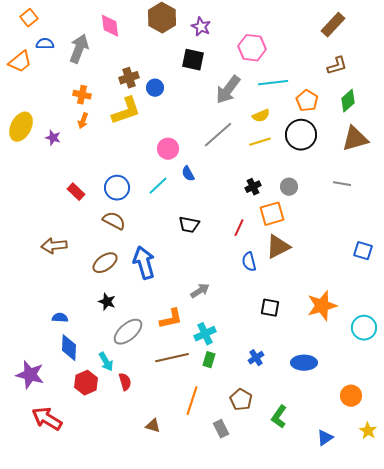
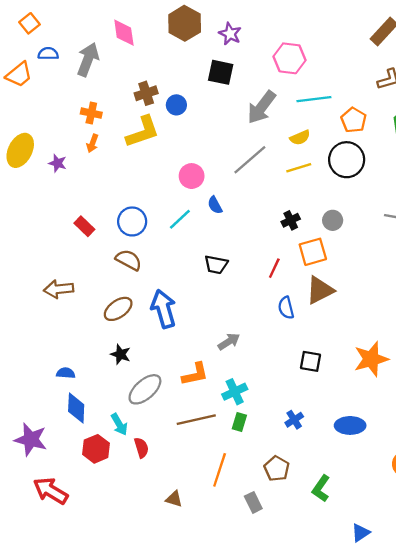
blue triangle: (325, 438) -> (361, 533), moved

